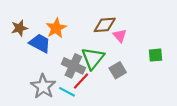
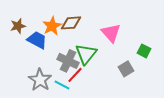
brown diamond: (105, 25) -> (71, 23), moved
pink triangle: (120, 36) -> (111, 33), size x1.5
green square: (155, 55) -> (144, 51), turned 32
gray square: (118, 70) -> (126, 69), moved

